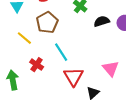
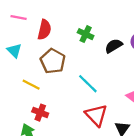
cyan line: (61, 52) -> (88, 84), moved
red cross: (37, 65) -> (40, 113), moved

